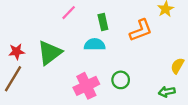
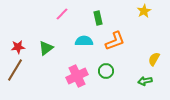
green rectangle: (103, 22) -> (98, 18), moved
orange L-shape: (141, 30) -> (115, 41), moved
green triangle: (50, 53) -> (46, 48), size x0.7

